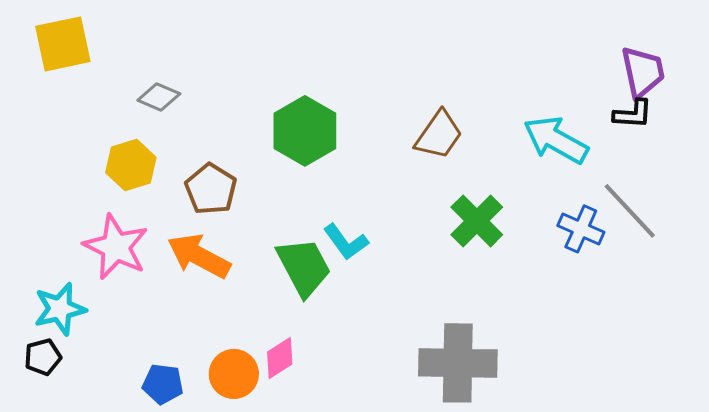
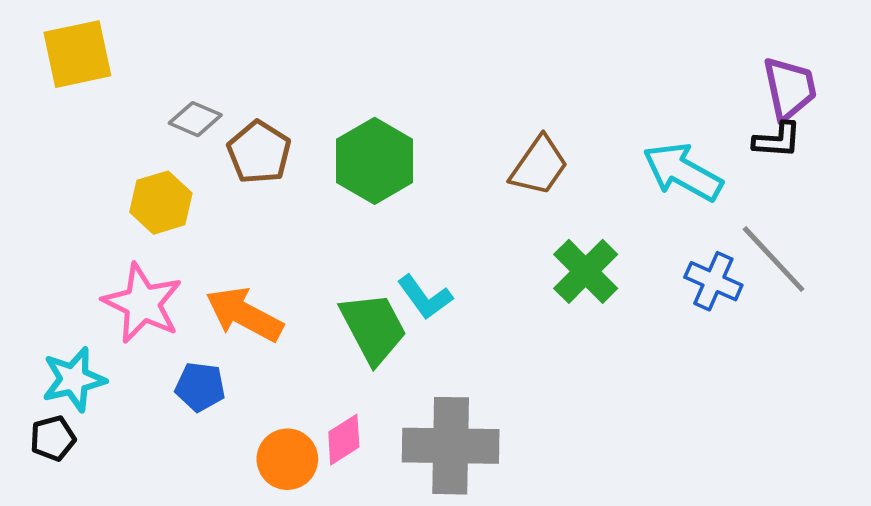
brown pentagon: (211, 189) -> (259, 152), moved
gray cross: (458, 363) -> (451, 446), moved
blue pentagon: (163, 384) -> (200, 387), moved

